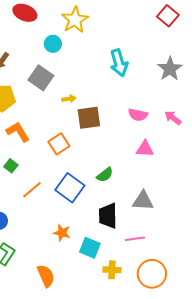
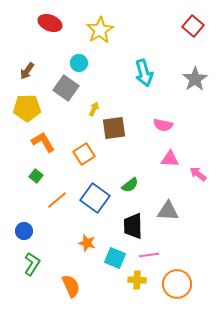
cyan circle: (53, 44) -> (79, 63), moved
yellow arrow: (69, 99) -> (94, 109), turned -56
pink arrow: (173, 118) -> (198, 174), moved
pink line: (135, 239) -> (149, 255), moved

